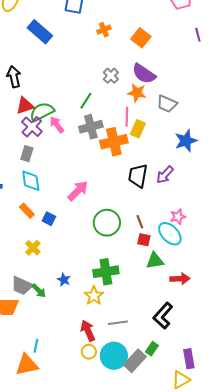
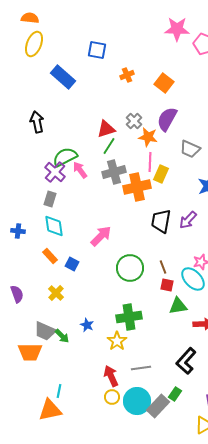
purple semicircle: (144, 74) -> (167, 119), turned 85
orange star: (137, 93) -> (148, 137), moved
red triangle: (25, 106) -> (106, 129), moved

